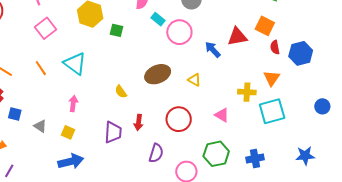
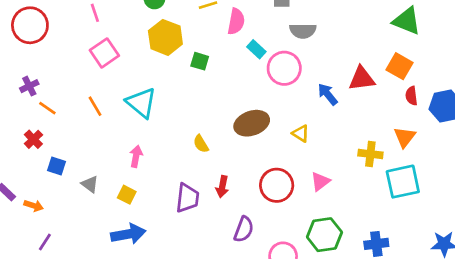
pink triangle: (222, 115) -> (320, 181), moved, turned 49

